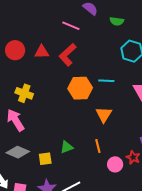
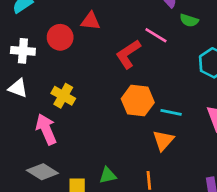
green semicircle: (117, 21) -> (189, 20), moved
pink line: (71, 26) -> (156, 35), moved
red triangle: (42, 52) -> (91, 21), moved
cyan line: (106, 81) -> (171, 112), moved

